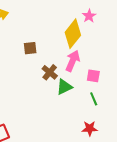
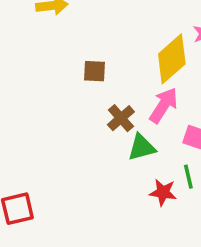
red star: (90, 128) -> (163, 192), moved

